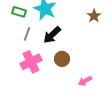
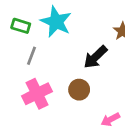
black arrow: (52, 35) -> (95, 57), moved

